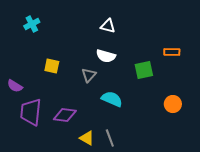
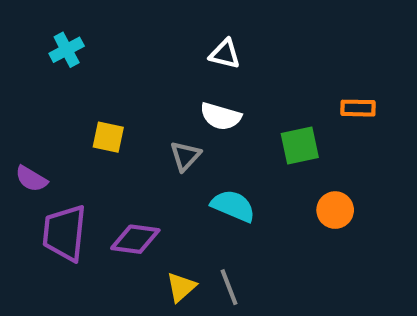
orange circle: (173, 104) -> (335, 210), moved
yellow triangle: (87, 138) -> (181, 287), turned 49

